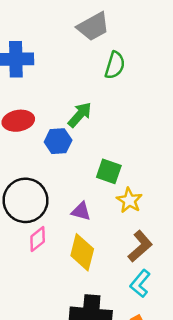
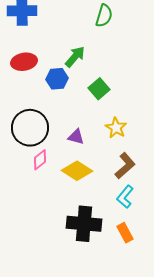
green square: (109, 171) -> (99, 89), moved, turned 30
yellow diamond: (82, 252) -> (77, 171), turned -72

